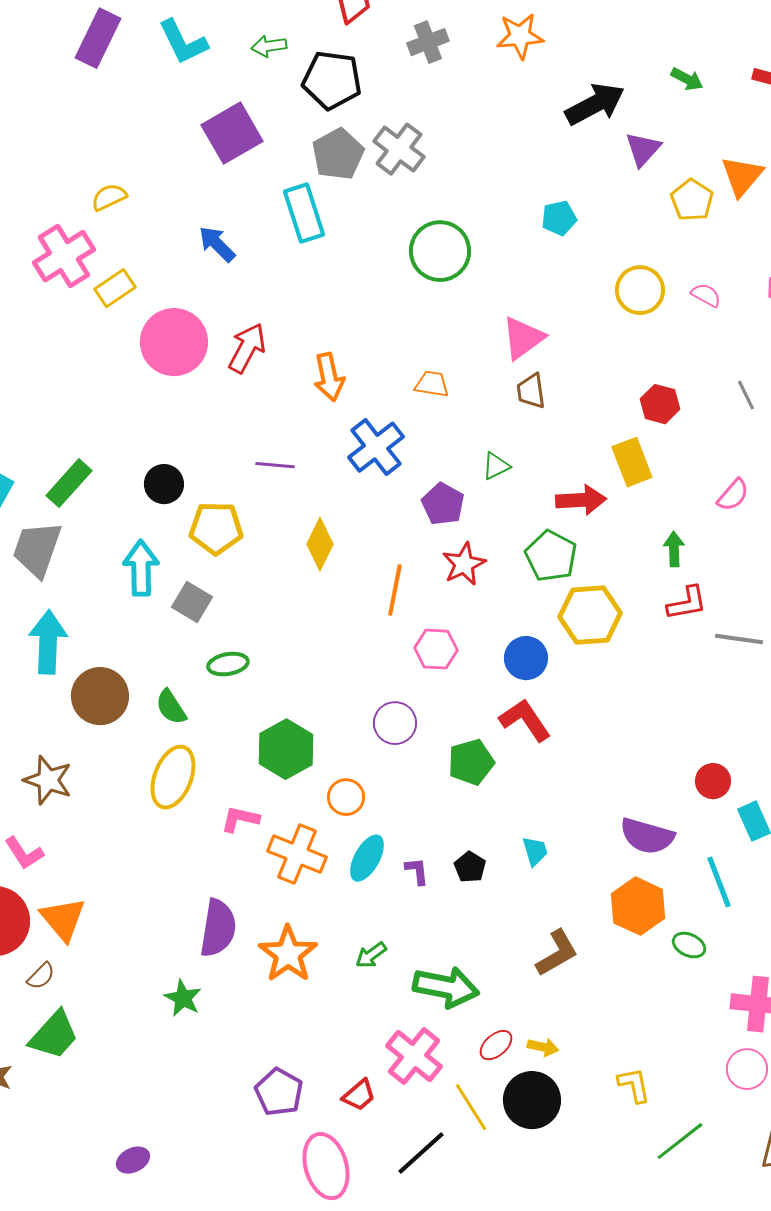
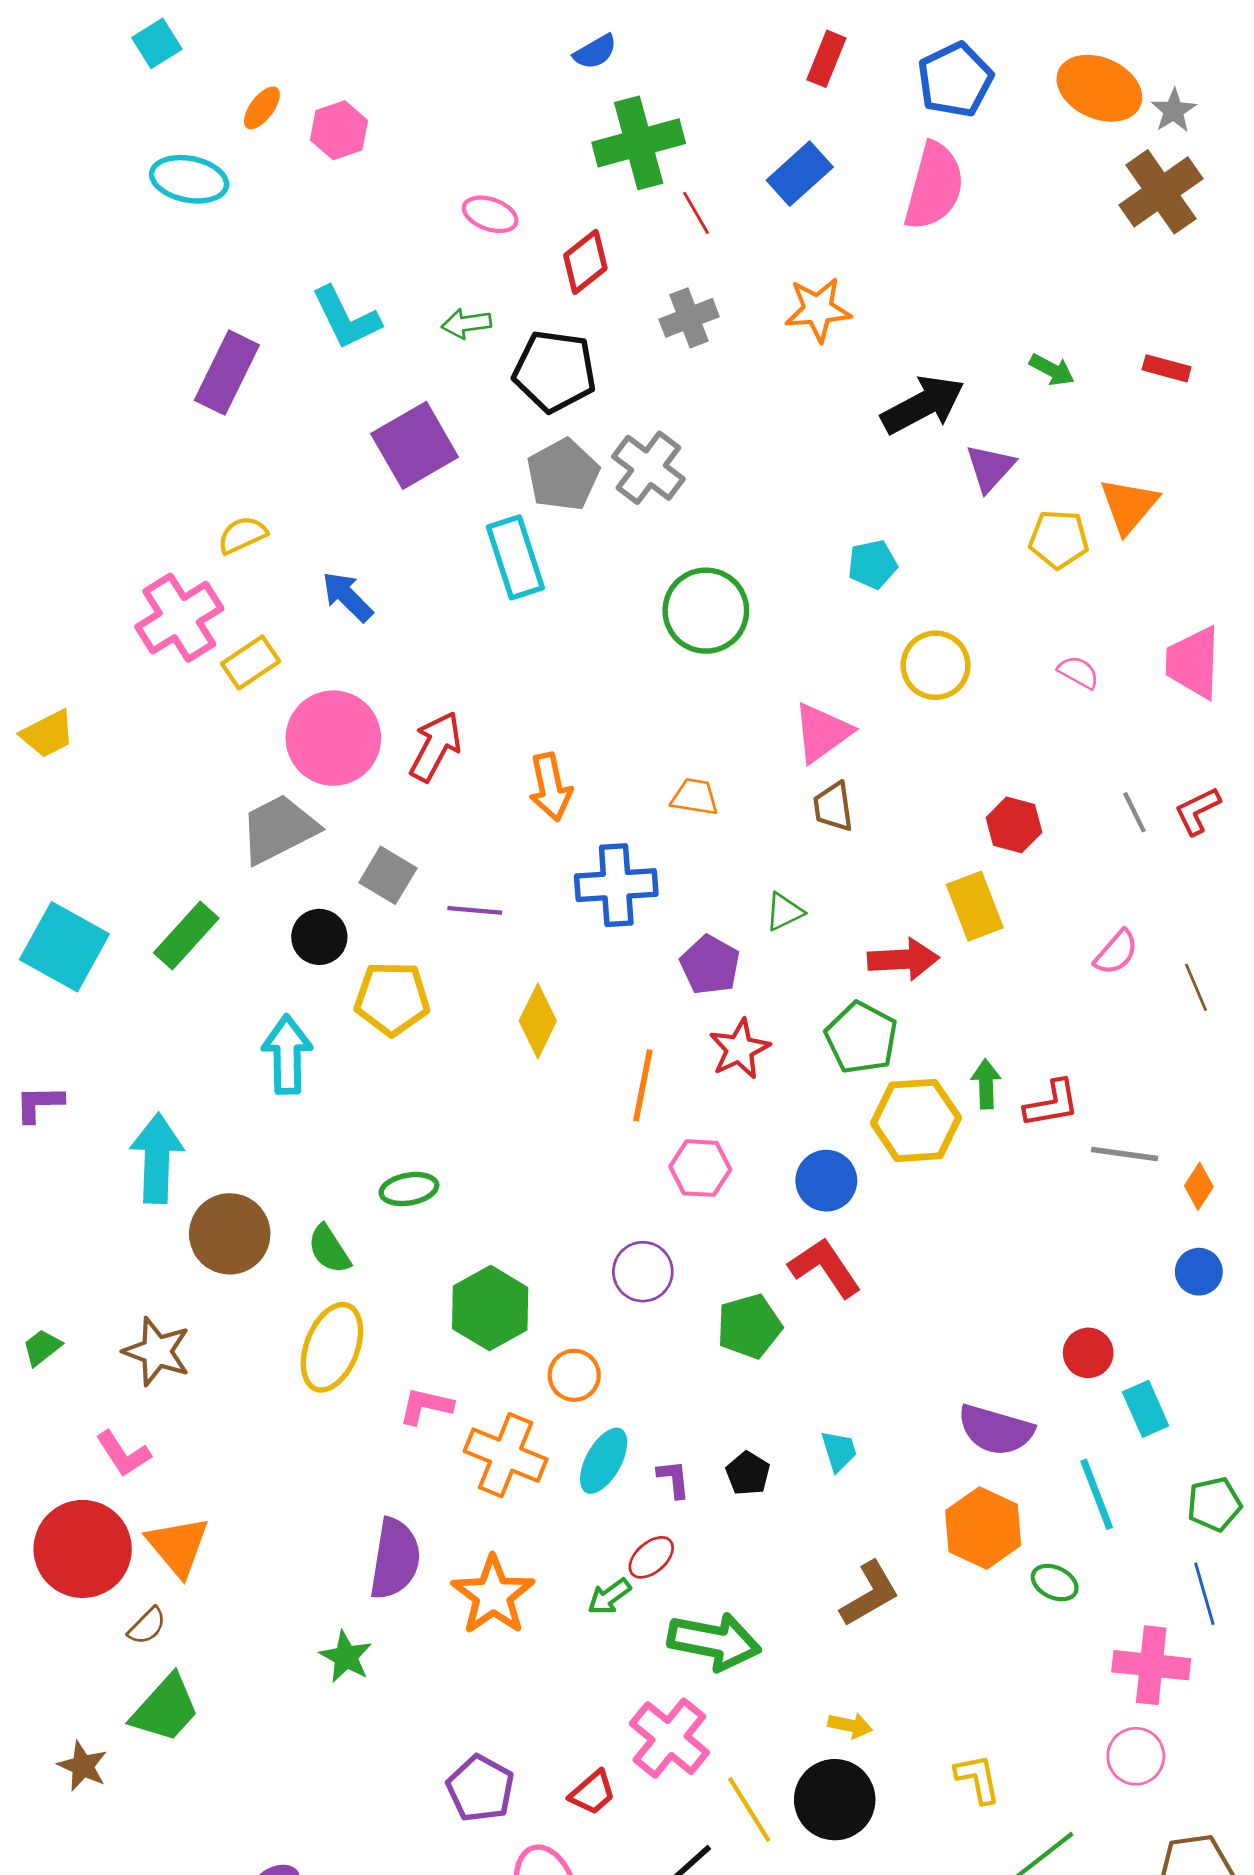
purple rectangle: (98, 38) -> (227, 373), moved
yellow pentagon: (692, 200) -> (1059, 539), turned -30
blue arrow: (217, 244) -> (347, 597), moved
yellow circle: (640, 290) -> (936, 665), moved
blue cross: (376, 447) -> (616, 885), turned 34
gray trapezoid: (37, 549) -> (279, 829), moved, turned 44
green arrow: (674, 549) -> (986, 1084), moved
gray square: (192, 602) -> (388, 875), moved
red ellipse: (496, 1045) -> (651, 1557), moved

